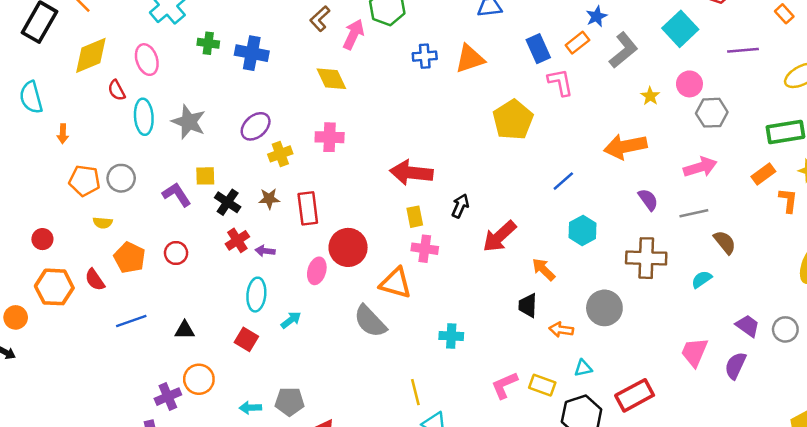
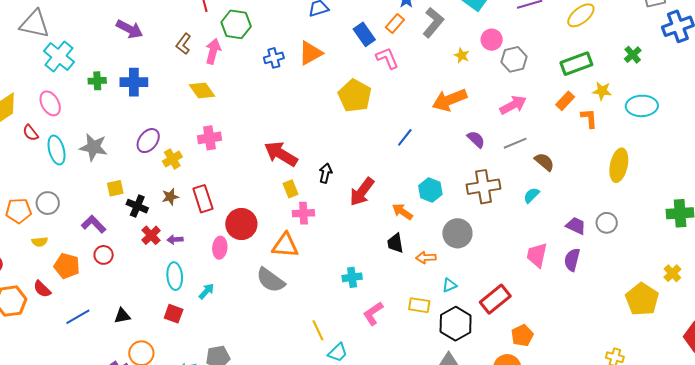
red arrow: (411, 173) -> (281, 154), turned 36
purple L-shape: (177, 195) -> (94, 224), moved
cyan hexagon: (583, 230) -> (430, 190), moved
cyan cross: (451, 336) -> (352, 277), moved
pink L-shape: (505, 385) -> (373, 314), moved

